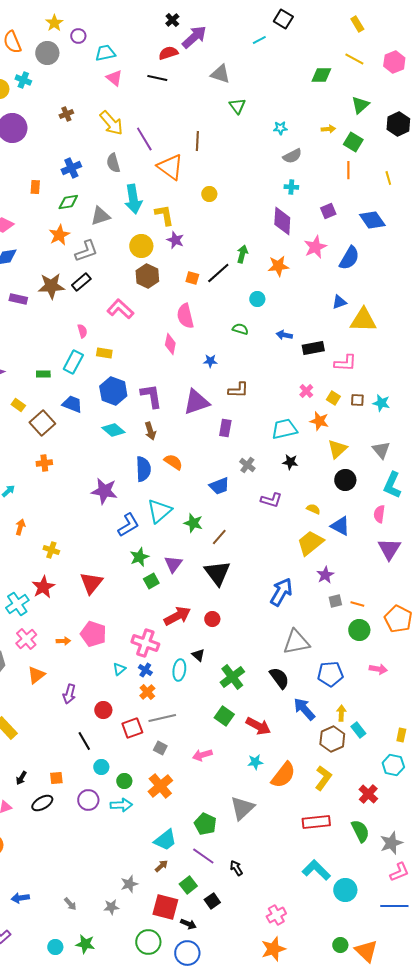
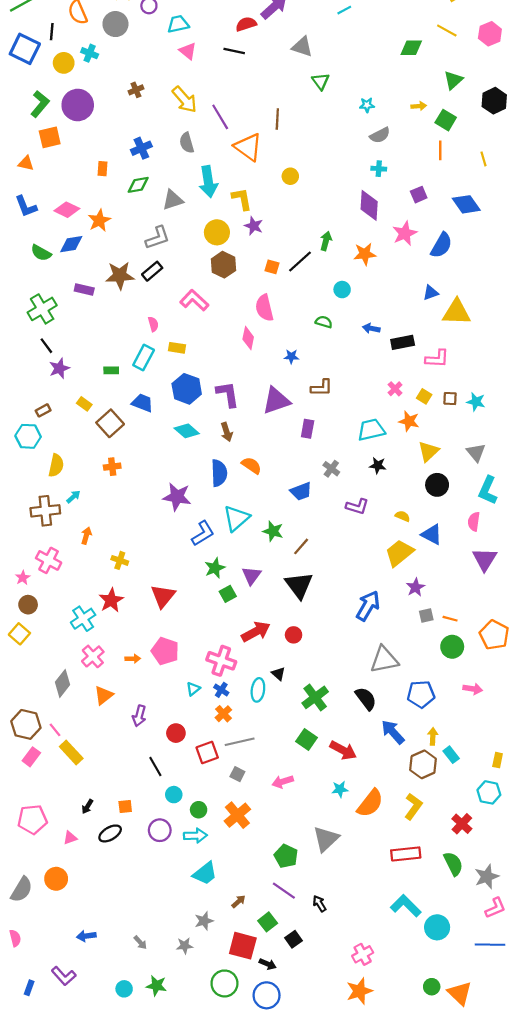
orange star: (59, 235) -> (99, 220), moved
cyan trapezoid: (165, 840) -> (205, 873), moved

